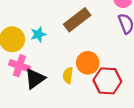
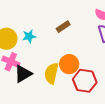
brown rectangle: (77, 20) -> (63, 27), size x0.6
yellow semicircle: (68, 75) -> (51, 73), size x1.5

